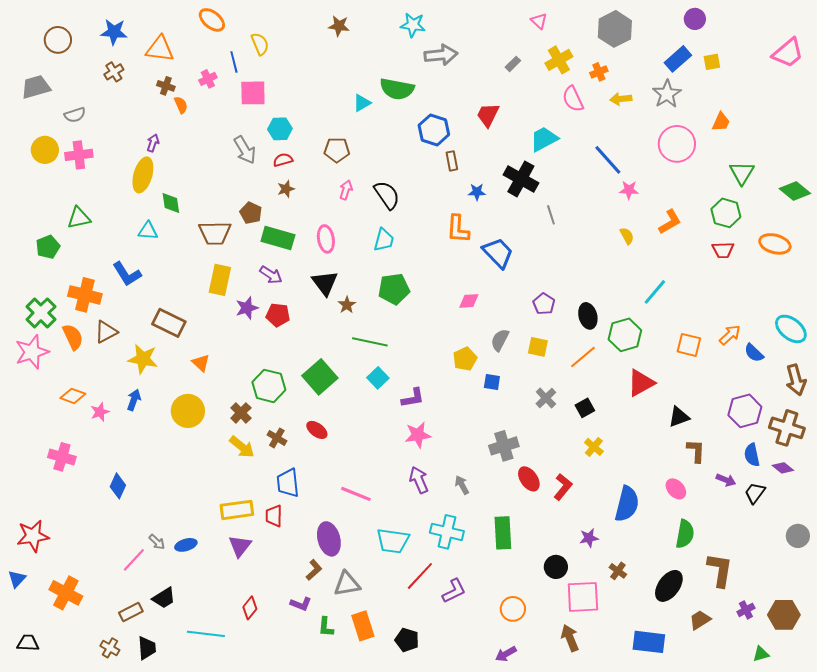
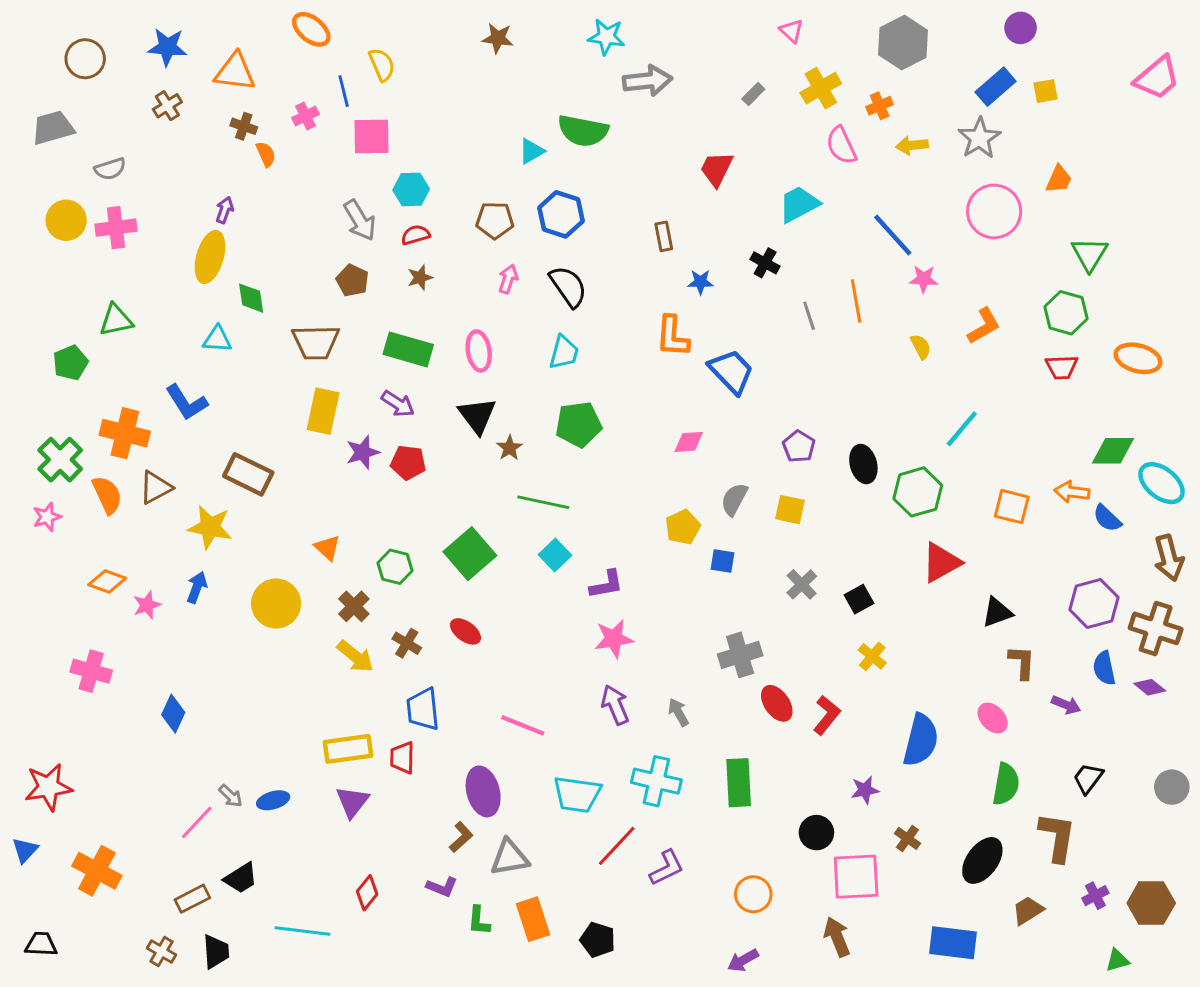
blue hexagon: (434, 130) -> (561, 214), moved
black cross: (521, 179) -> (765, 263), size x0.6
green diamond: (795, 191) -> (1113, 451), moved, turned -40
brown pentagon: (251, 213) -> (352, 280), moved
orange arrow: (730, 335) -> (1072, 492), turned -130
pink star: (32, 352) -> (47, 517), size x0.6
orange line: (583, 357) -> (856, 301), moved, turned -60
orange triangle: (201, 363) -> (327, 548), moved
green hexagon: (269, 386) -> (395, 567), size x0.7
black trapezoid: (755, 493) -> (1088, 778), moved

